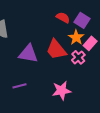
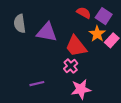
purple triangle: (28, 54) -> (47, 32), moved
pink cross: (78, 57) -> (71, 66), moved

